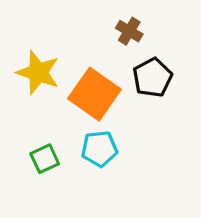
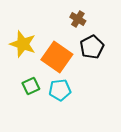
green square: (45, 159) -> (31, 86), moved

